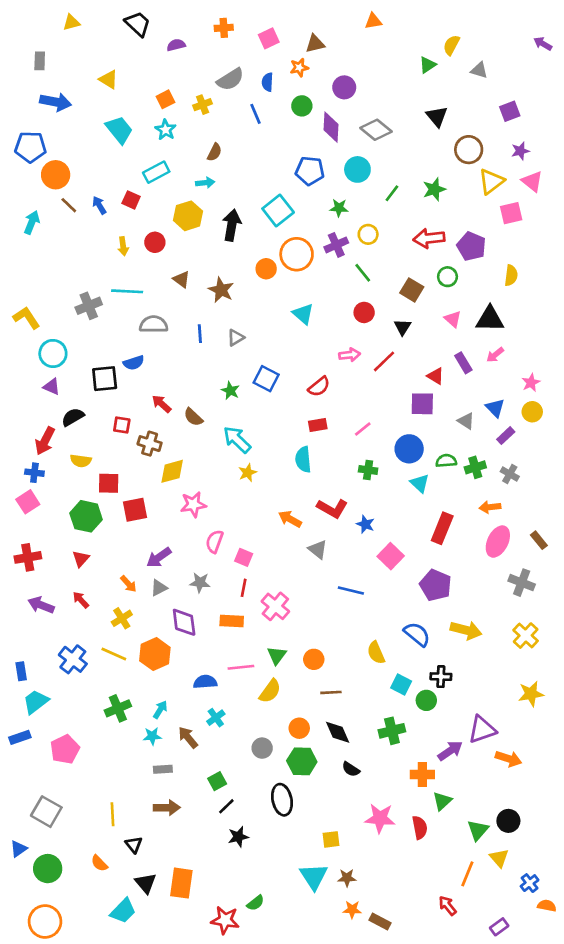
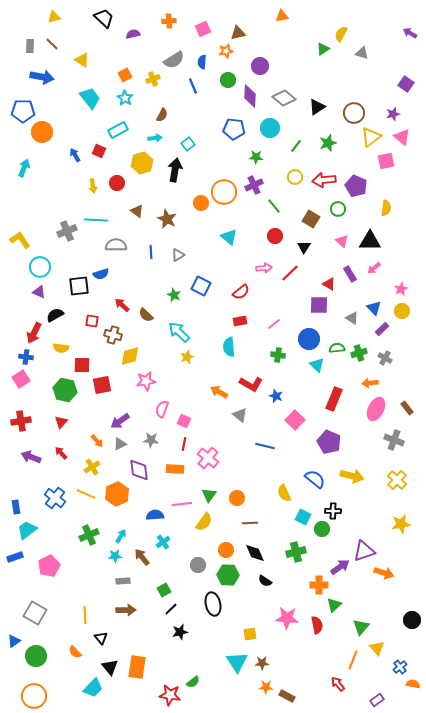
purple square: (510, 111) -> (406, 84), moved, turned -35
black triangle: (437, 117) -> (317, 107), moved, turned 36
brown line: (69, 205) -> (52, 44), moved
cyan square: (278, 211) -> (188, 144), moved, size x0.6
yellow circle: (368, 234) -> (295, 177), moved
black circle: (508, 821) -> (412, 620), moved

